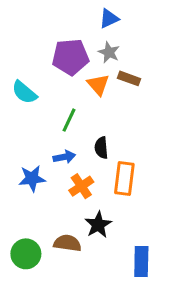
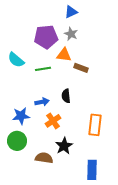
brown rectangle: (129, 78) -> (81, 68), moved
orange triangle: (98, 85) -> (64, 55), turned -42
green line: (69, 120) -> (43, 69), moved, turned 56
orange rectangle: (124, 178) -> (95, 125), moved
green circle: (26, 254) -> (17, 141), moved

